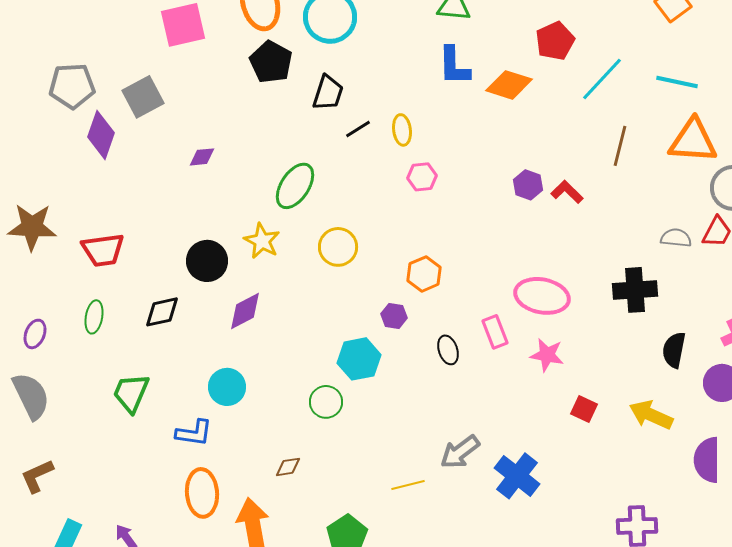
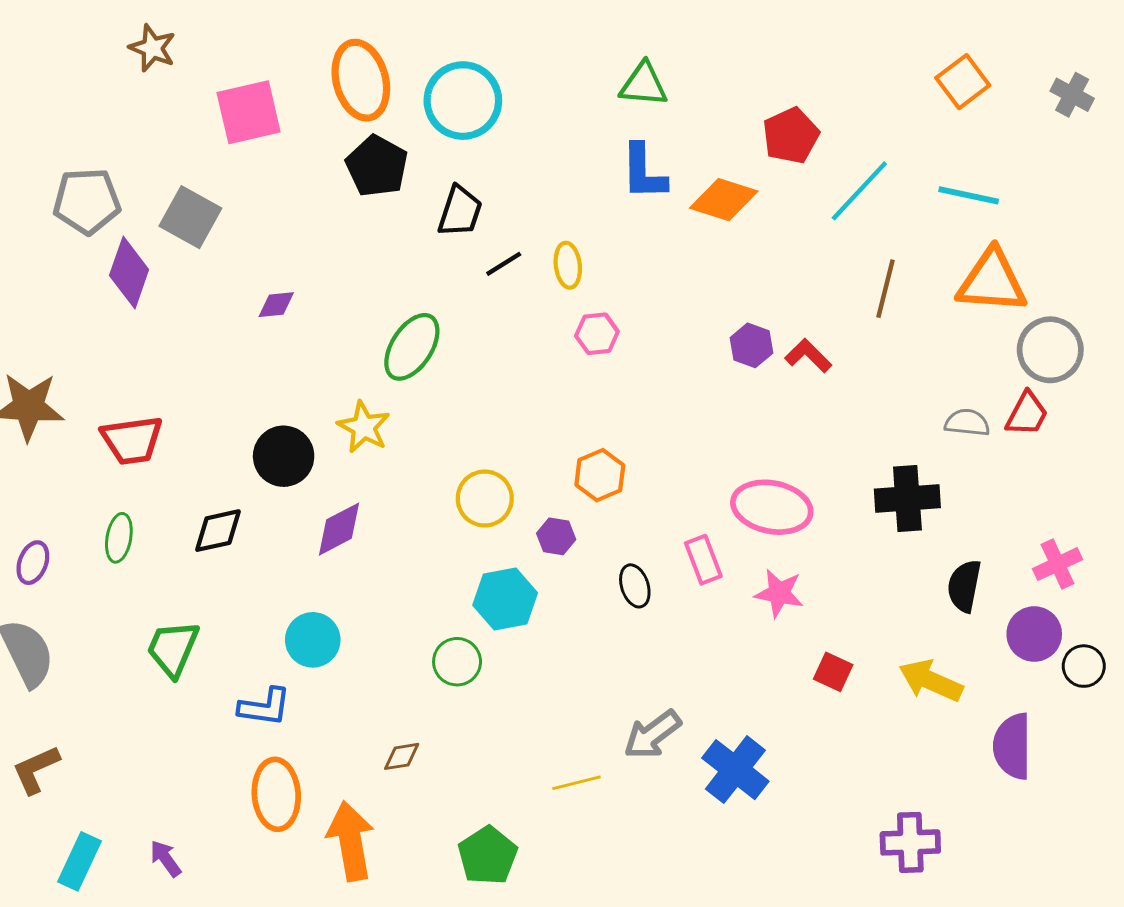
gray square: (143, 97) -> (190, 217), turned -33
yellow circle: (338, 247) -> (485, 498), moved

